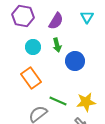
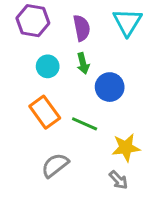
cyan triangle: (87, 17) -> (127, 22), size x1.5
purple semicircle: (56, 21) -> (82, 28), turned -42
green line: (58, 101) -> (85, 124), moved

